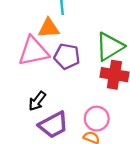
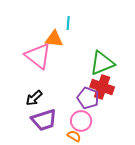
pink triangle: (33, 51) -> (38, 56), turned 40
purple pentagon: (67, 56) -> (88, 98), moved

